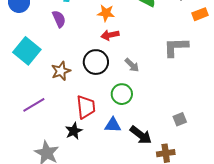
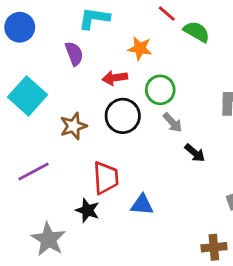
red arrow: (110, 35) -> (115, 78), moved
green circle: (122, 94) -> (160, 90), moved
black star: (74, 131) -> (87, 210), turned -30
black arrow: (141, 135) -> (195, 153), moved, size x0.7

